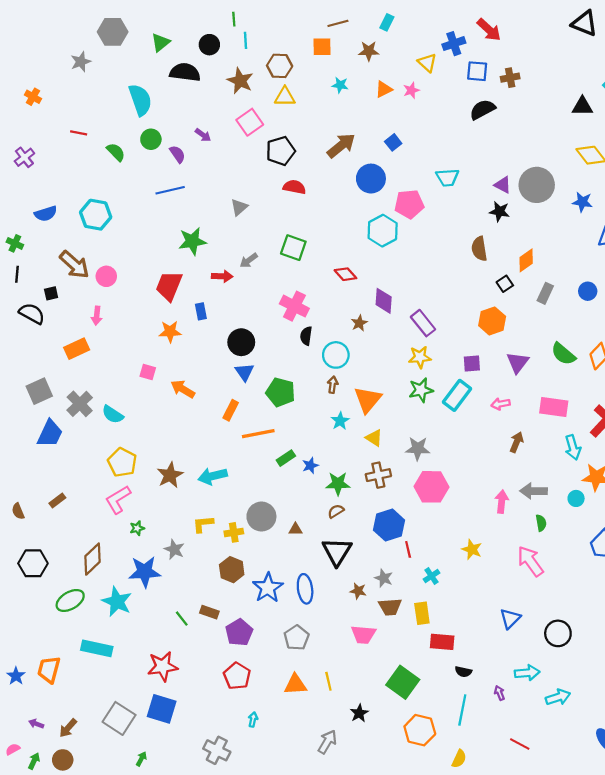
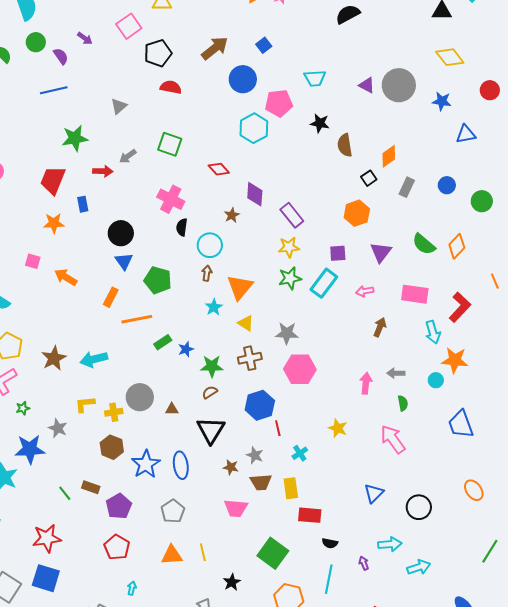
black star: (500, 212) -> (320, 123), moved
gray arrow: (534, 491) -> (396, 373), size x0.7

